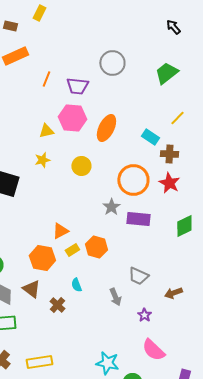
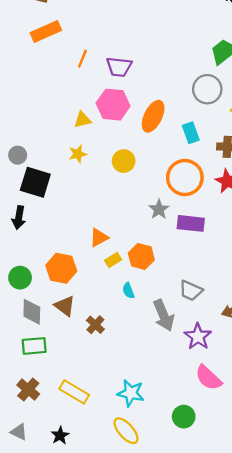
gray circle: (112, 63) -> (207, 89), moved
cyan rectangle: (150, 137) -> (191, 133), moved, turned 36
orange hexagon: (42, 258) -> (61, 268), moved
cyan semicircle: (76, 285) -> (128, 291), moved
gray arrow: (115, 297) -> (164, 315), size x1.5
purple star: (144, 315) -> (198, 336), size x1.6
yellow rectangle: (39, 362) -> (74, 392), turned 40
cyan star: (107, 363) -> (131, 393), moved

